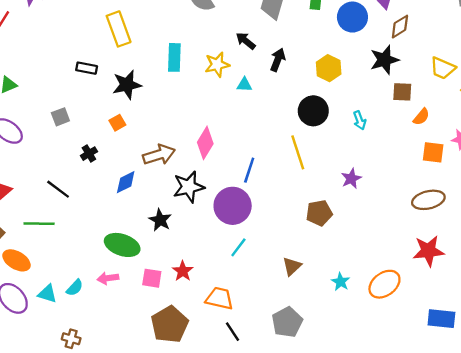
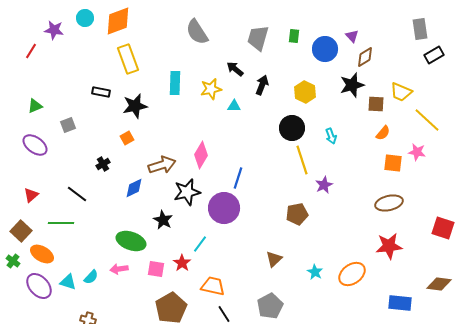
brown square: (402, 92) -> (376, 104), moved
gray square: (60, 117) -> (68, 125), moved
yellow line: (298, 152) -> (302, 160), moved
cyan line: (238, 247) -> (200, 244), moved

